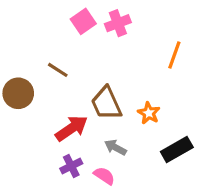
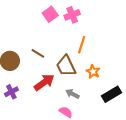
orange line: (174, 55) -> (82, 45), moved
brown line: (58, 70) -> (38, 53), moved
purple cross: (71, 166) -> (11, 92), moved

